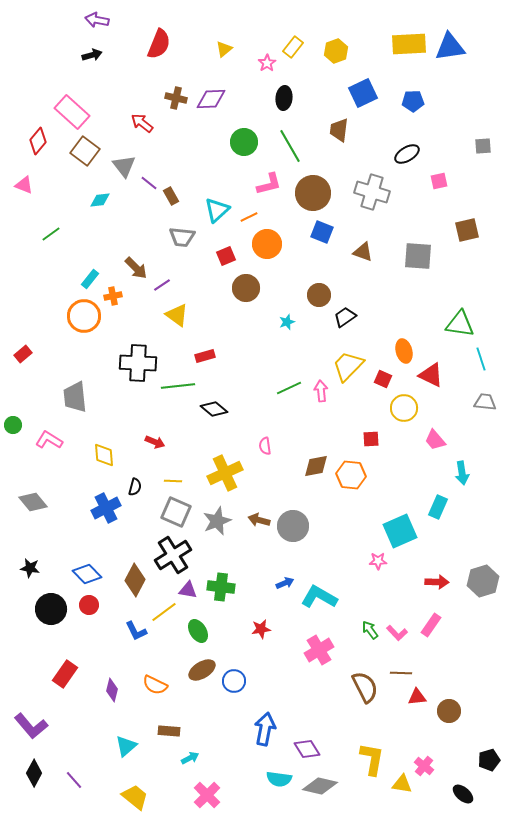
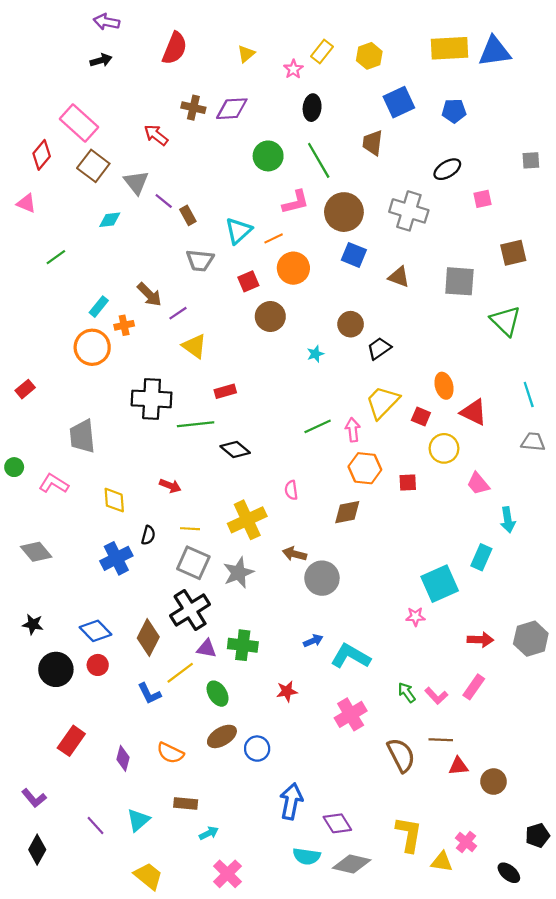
green triangle: (460, 324) -> (506, 321), moved, turned 36
orange hexagon: (351, 475) -> (365, 468), moved
brown arrow: (259, 520) -> (294, 554), moved
purple L-shape: (31, 726) -> (34, 798), size x0.7
purple line: (74, 780) -> (95, 825), moved

